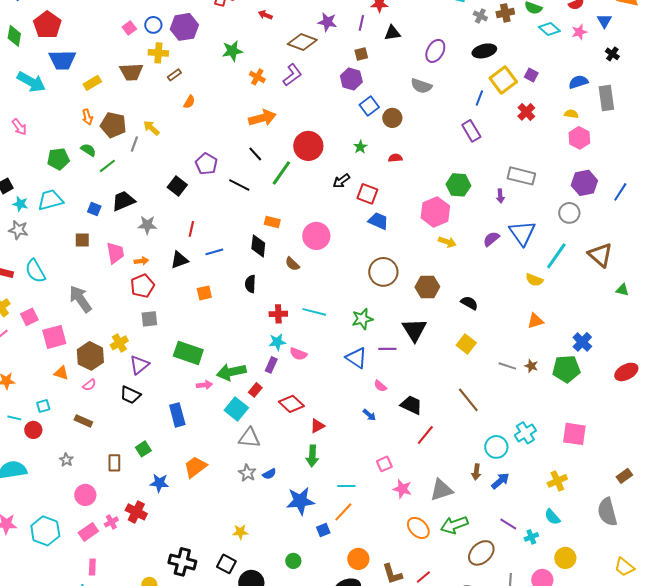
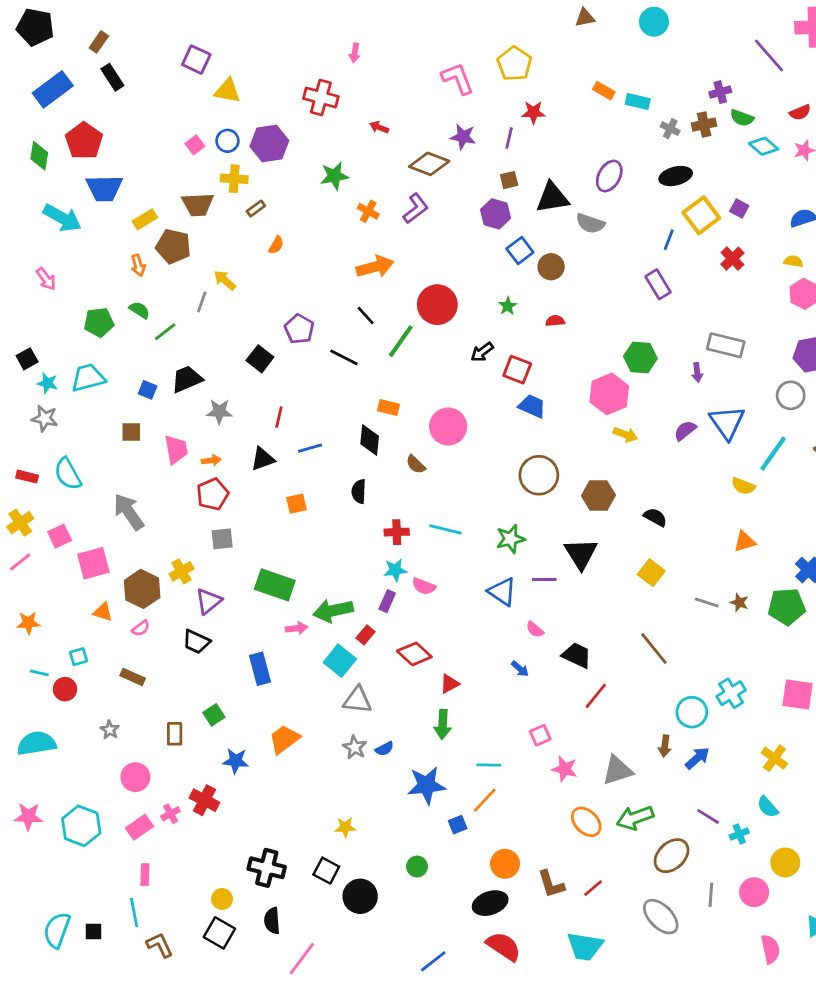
black triangle: (392, 33) -> (552, 198), moved, size x1.5
brown pentagon: (113, 125) -> (173, 246), moved
yellow cross: (557, 481) -> (774, 758), turned -30

